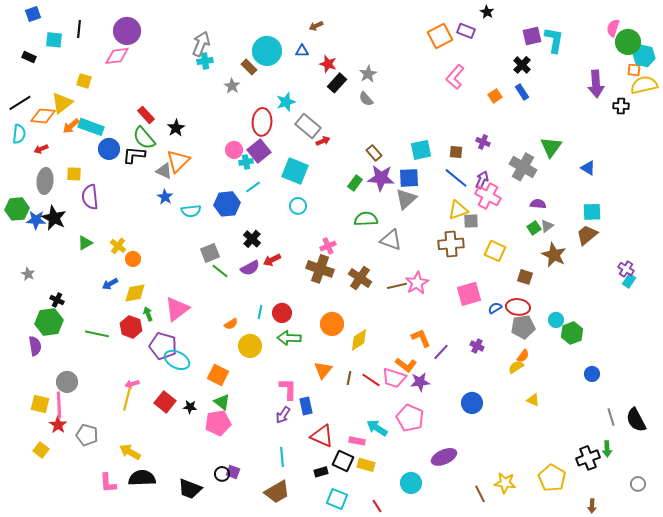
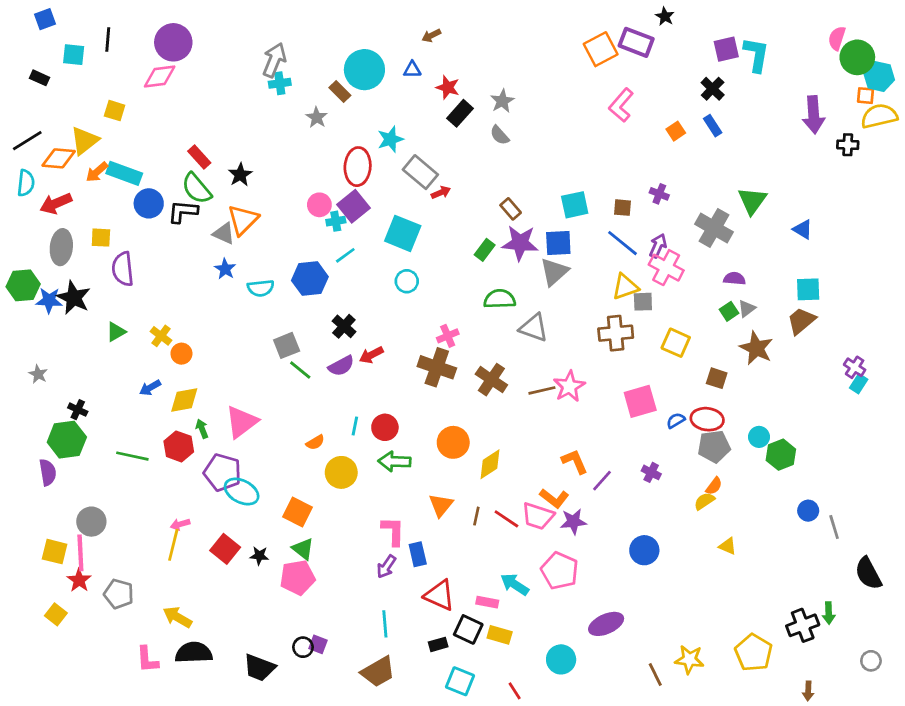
purple rectangle: (466, 31) -> (636, 42), size x1.4
red arrow: (41, 149) -> (56, 203), size x1.6
gray line: (611, 417) -> (834, 527), moved

